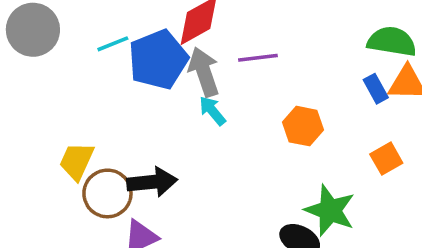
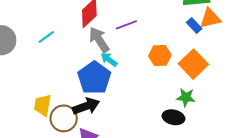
blue pentagon: (158, 60) -> (94, 78), moved
orange square: (386, 159) -> (193, 64), moved, size x1.6
green star: (330, 210) -> (186, 97), size x0.7

